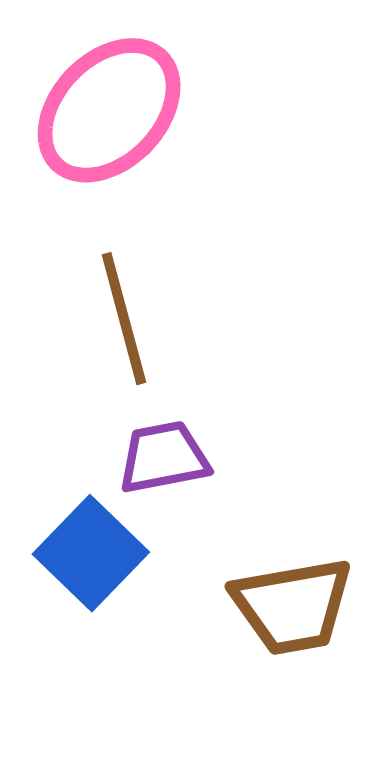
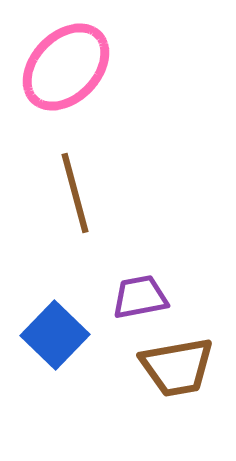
purple trapezoid: (164, 457) -> (140, 297), moved

